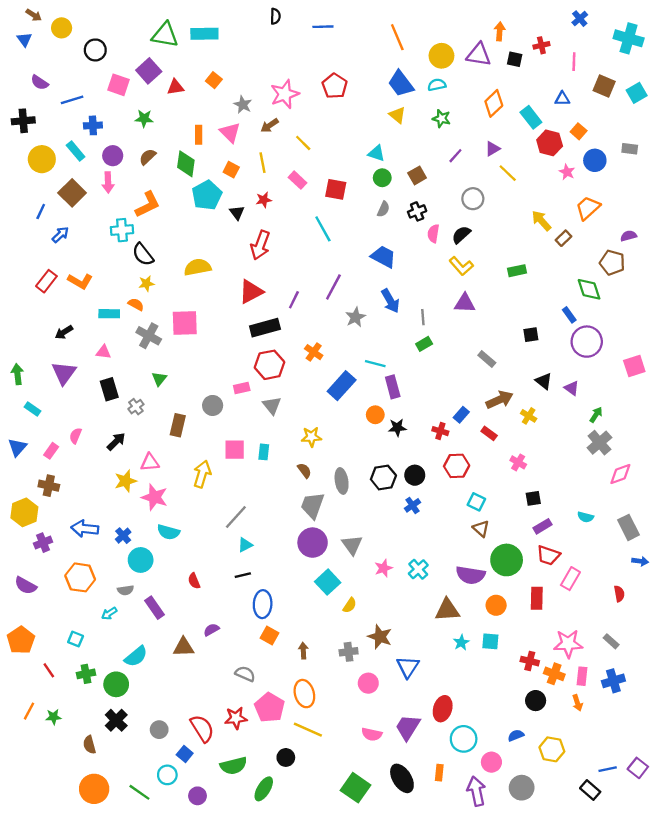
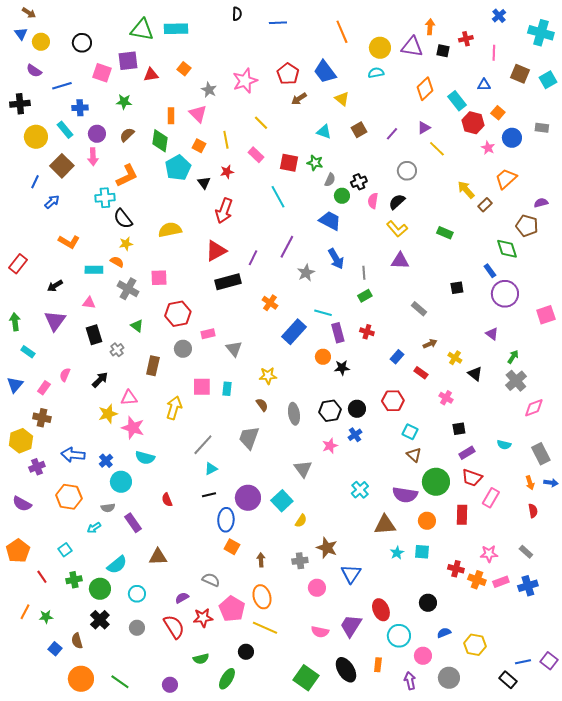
yellow circle: (62, 28) -> (41, 42), moved
purple square: (149, 71) -> (128, 61), turned 35
blue trapezoid: (401, 84) -> (325, 72), moved
green star: (441, 119) -> (315, 163), moved
brown arrow: (270, 125) -> (299, 99), moved
brown square: (417, 175) -> (359, 130), moved
green circle: (382, 178) -> (342, 196), moved
green rectangle: (517, 271) -> (445, 233), turned 35
red rectangle: (46, 281) -> (18, 264), moved
pink square: (185, 323) -> (159, 278), size x0.7
red hexagon: (270, 365) -> (178, 314), moved
green triangle: (159, 379) -> (137, 326), turned -32
black triangle: (544, 381) -> (475, 374), moved
brown arrow: (500, 400) -> (430, 344), size x0.6
red cross: (440, 431) -> (367, 332), moved
gray trapezoid: (313, 505) -> (249, 438), moved
purple circle: (313, 543) -> (248, 498), moved
pink star: (383, 568) -> (330, 446), moved
purple semicircle: (211, 630) -> (182, 598), moved
cyan square: (76, 639) -> (65, 550), turned 32
pink star: (568, 644) -> (489, 554), size x0.7
pink rectangle: (582, 676) -> (501, 582), turned 63
black circle: (536, 701) -> (428, 603), moved
orange arrow: (577, 703) -> (530, 483), moved
red ellipse: (443, 709) -> (381, 610), turned -40
blue square: (185, 754) -> (55, 649), moved
green semicircle: (234, 766) -> (201, 659), size x0.7
cyan circle: (167, 775) -> (137, 594), moved
purple arrow: (476, 791) -> (410, 681), size x0.7

